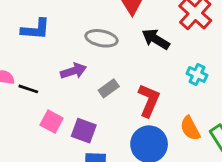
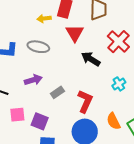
gray ellipse: (101, 38) -> (38, 47), moved
cyan cross: (197, 74) -> (119, 84), turned 32
pink square: (52, 122) -> (17, 115), turned -35

